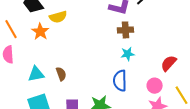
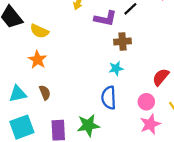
yellow semicircle: (58, 17) -> (39, 31), turned 42
brown cross: (125, 30) -> (122, 41), moved
orange star: (40, 32) -> (37, 60), moved

